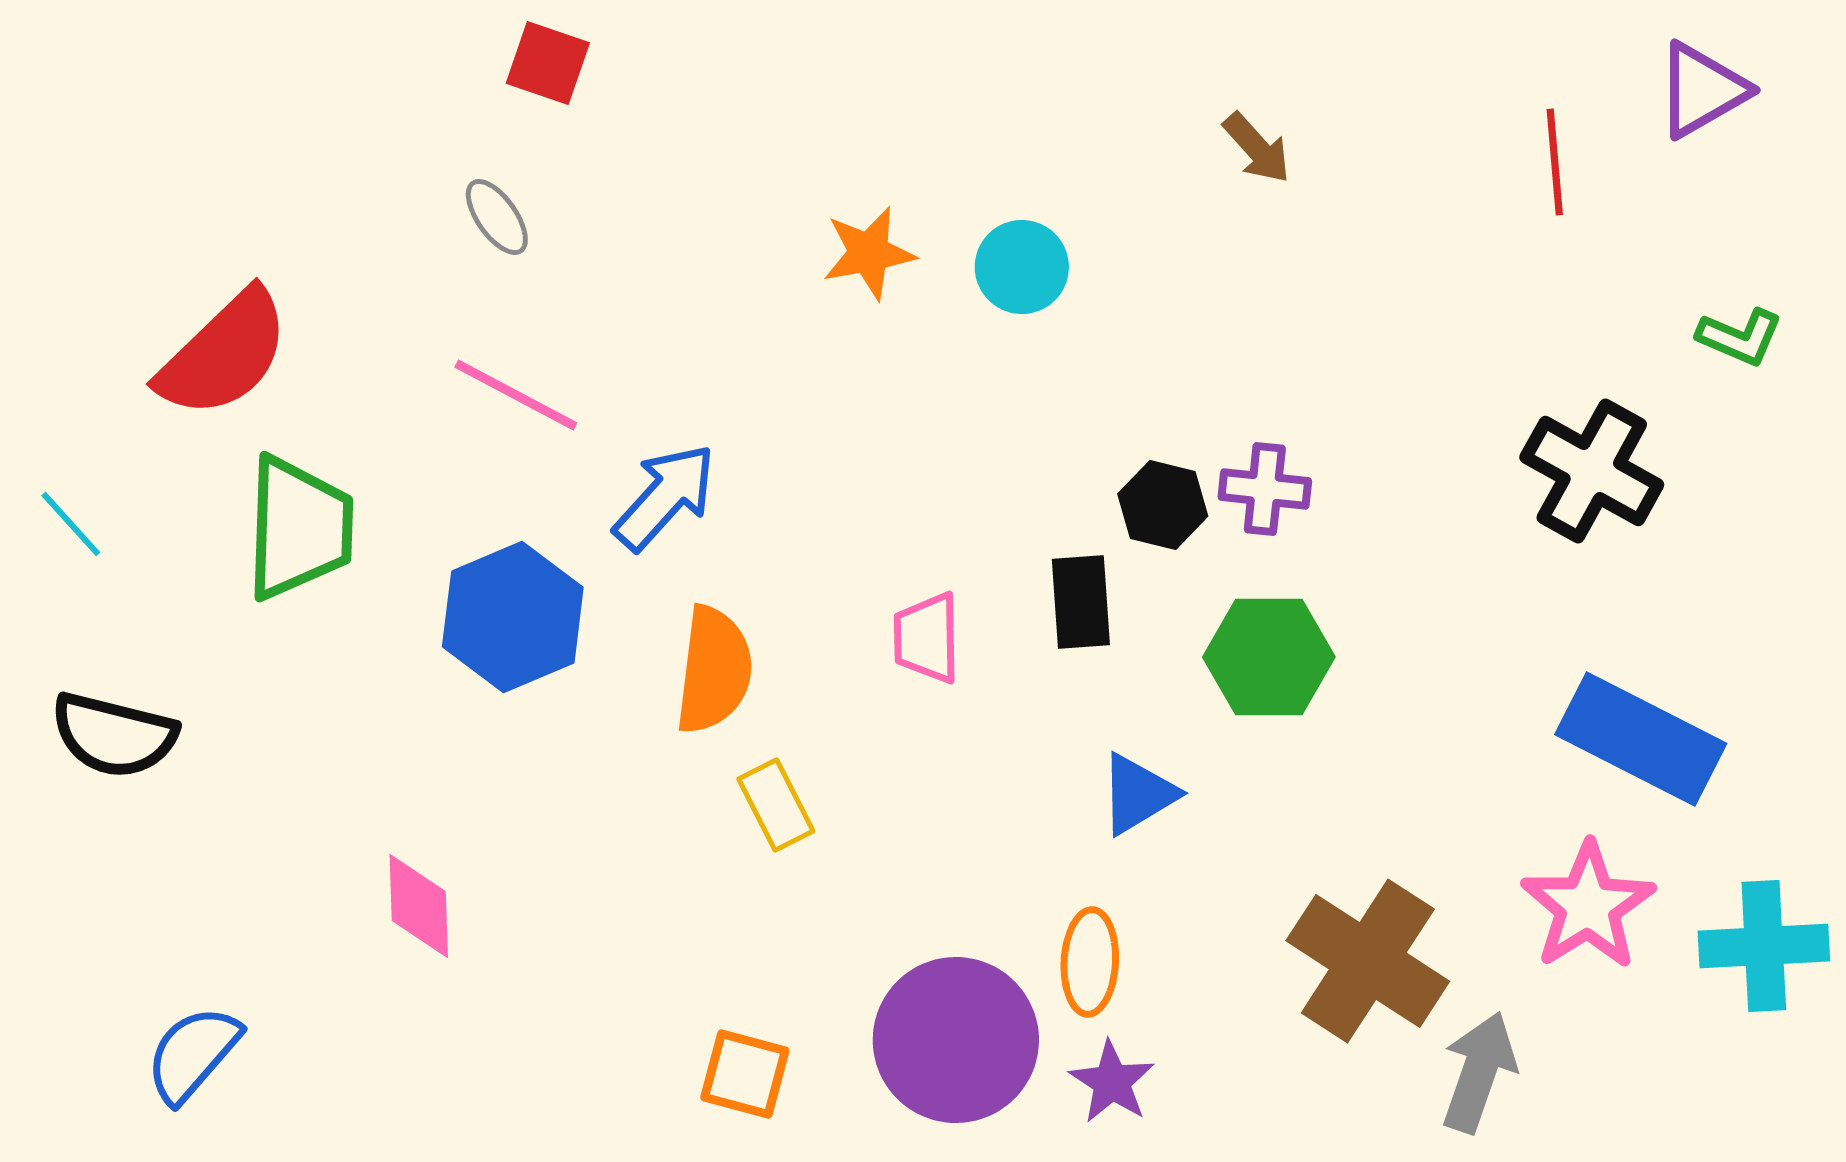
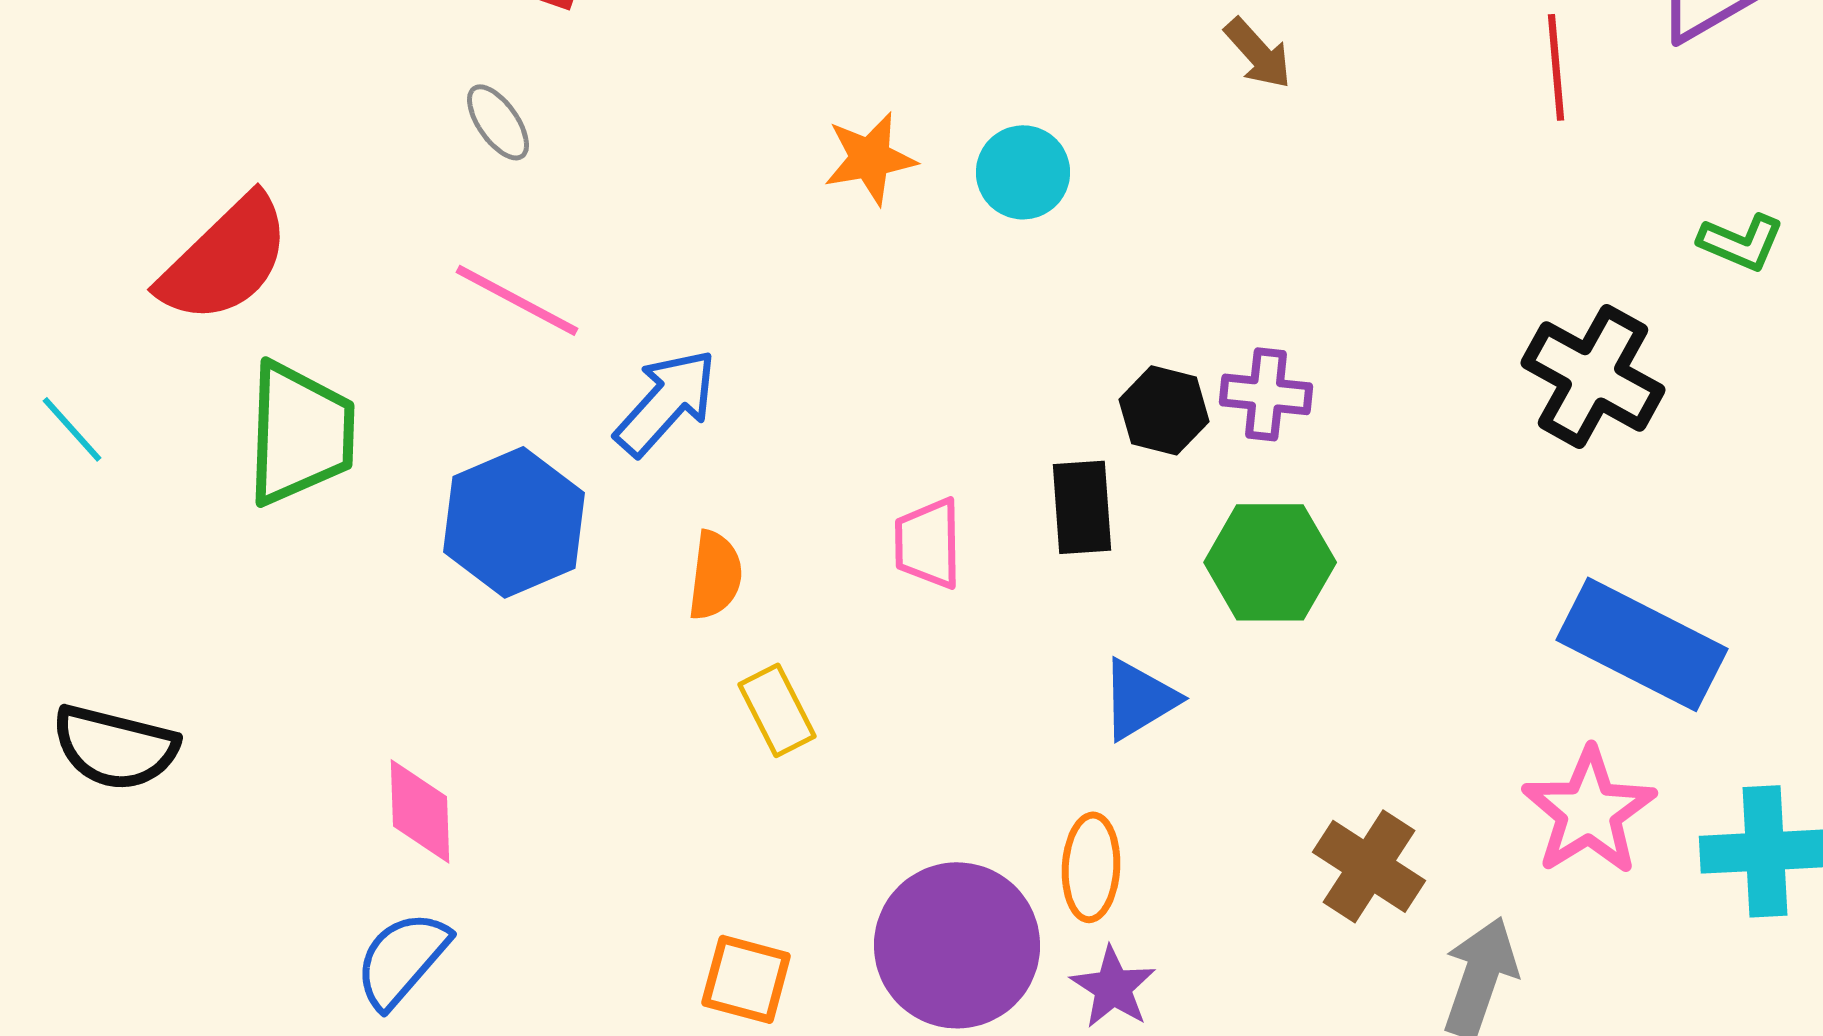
orange semicircle: (714, 670) -> (715, 575), size x0.7
black semicircle: (114, 735) -> (115, 747), moved
brown cross: (1368, 961) -> (1369, 866), size x0.7
blue semicircle: (193, 1054) -> (402, 959), moved

